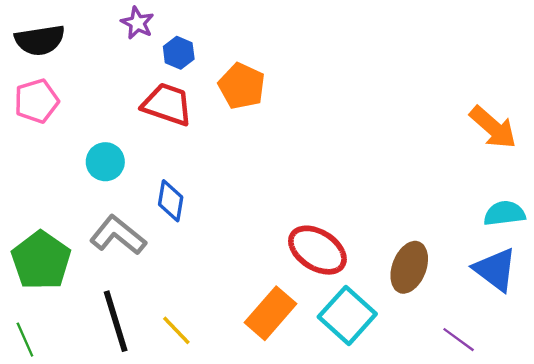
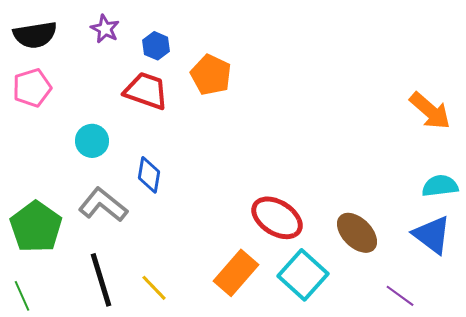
purple star: (137, 23) -> (105, 29), moved
brown ellipse: (409, 267) -> (357, 233), turned -66

